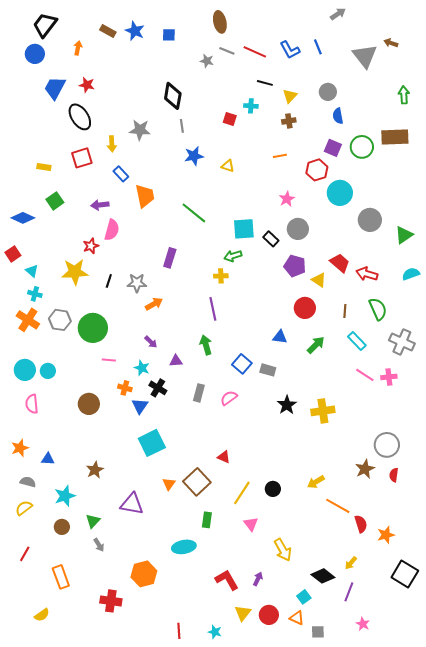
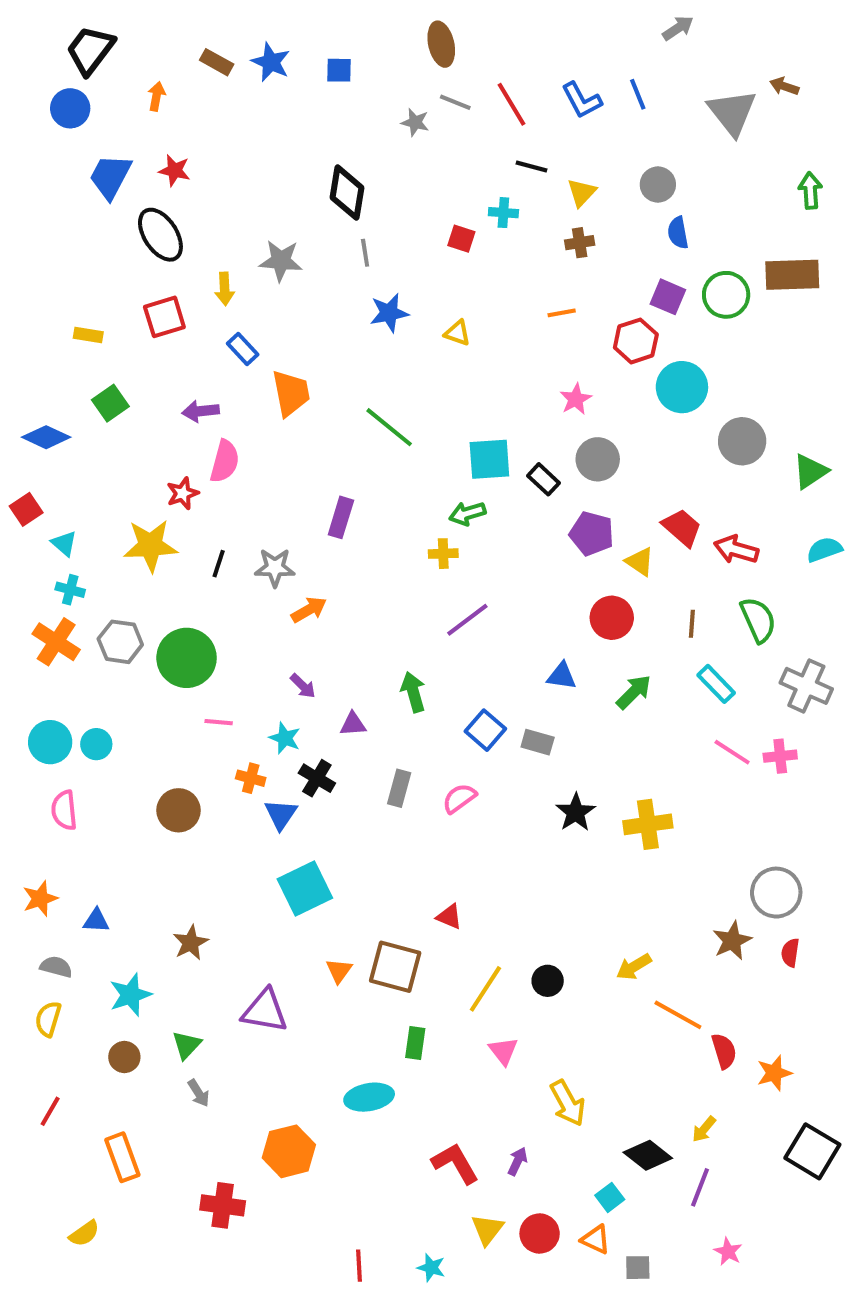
red line: (255, 52) -> (511, 104), turned 35
purple line: (213, 309) -> (467, 620), moved, turned 65
brown square: (197, 482) -> (395, 967), turned -32
yellow semicircle: (24, 508) -> (48, 1019), turned -36

